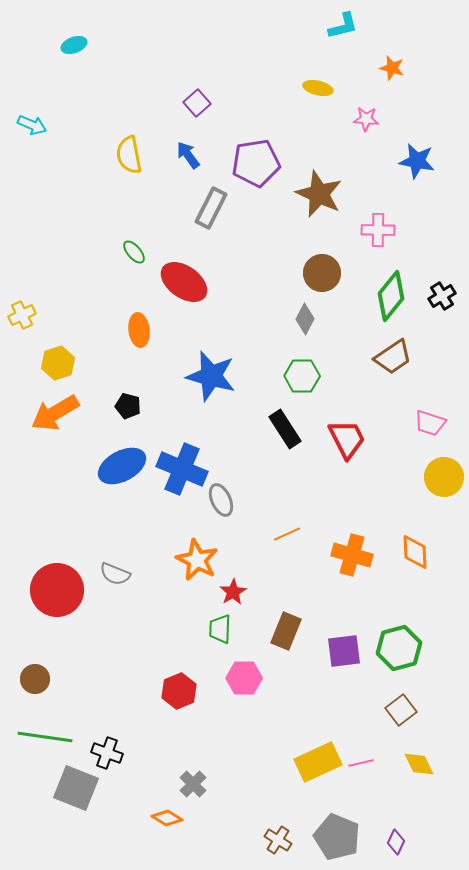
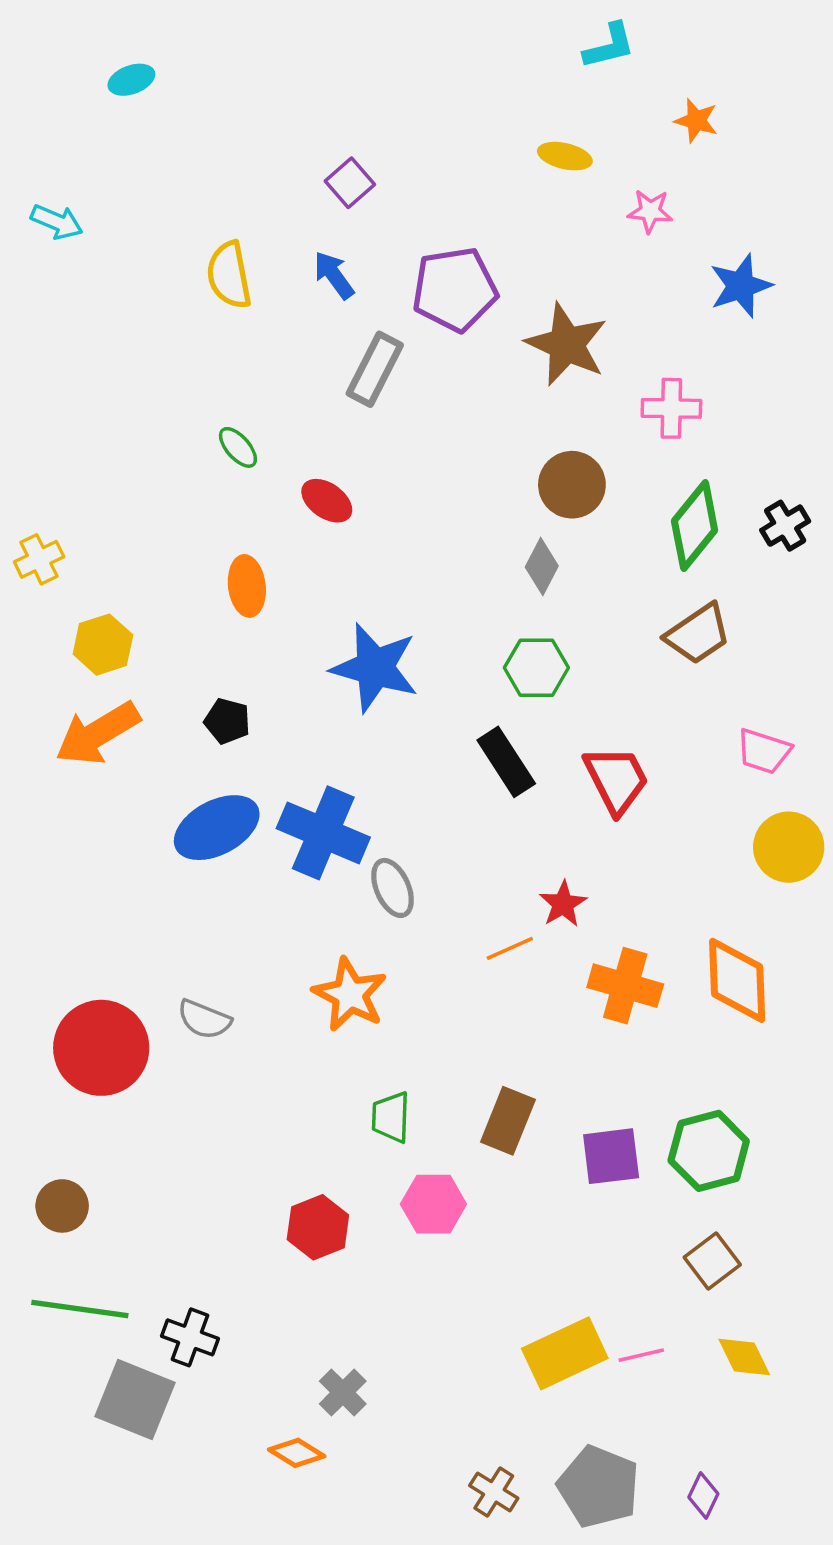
blue star: (417, 161) -> (741, 286), turned -30
red ellipse: (184, 282) -> (327, 501), size x0.6
orange diamond: (415, 552) -> (737, 980), size x1.4
red star: (233, 592) -> (563, 904), moved

